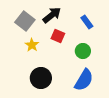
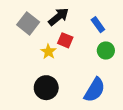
yellow star: (32, 45) -> (48, 52), moved
green circle: (83, 51) -> (106, 50), moved

